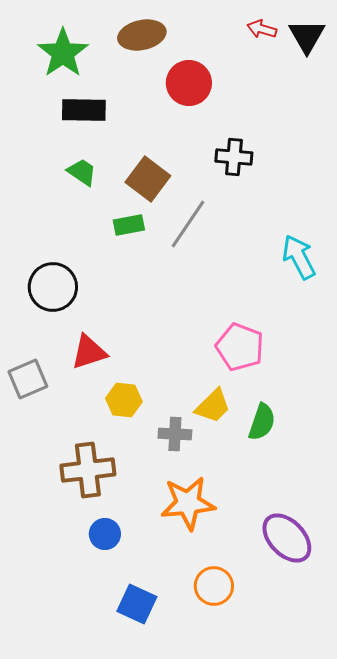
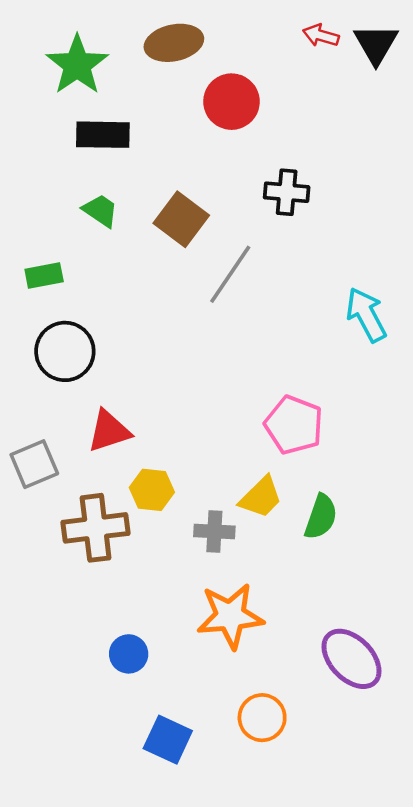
green rectangle: (129, 225) -> (44, 276), moved
brown cross: (88, 470) -> (96, 528), moved

